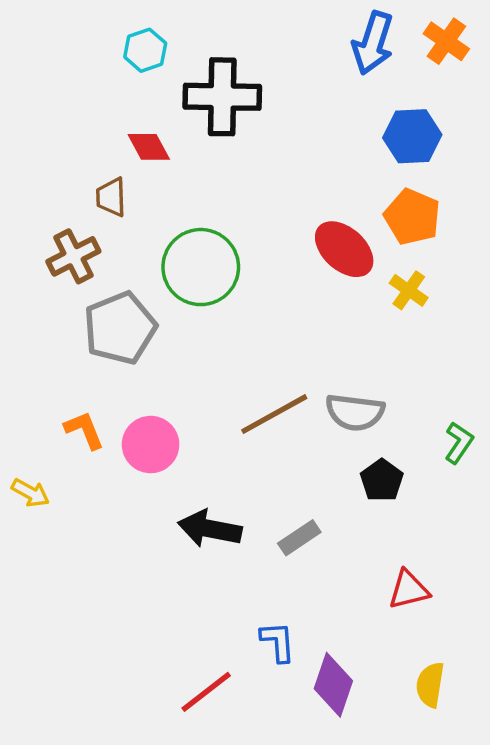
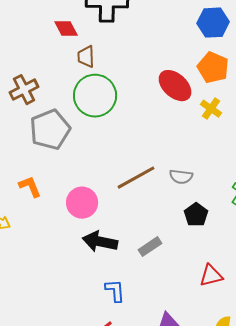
brown trapezoid: (111, 197) -> (86, 57), moved
gray semicircle: (355, 412) -> (181, 177), size x0.7
pink circle: (151, 445) -> (82, 203), moved
blue L-shape: (278, 642) -> (115, 291), moved

